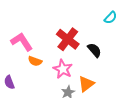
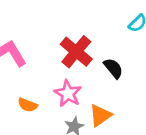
orange semicircle: (35, 61) -> (28, 105), moved

